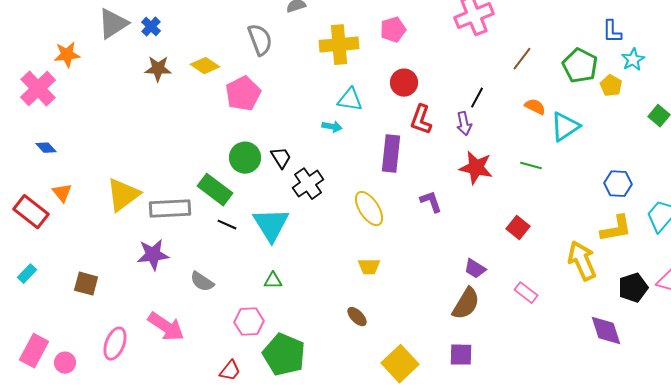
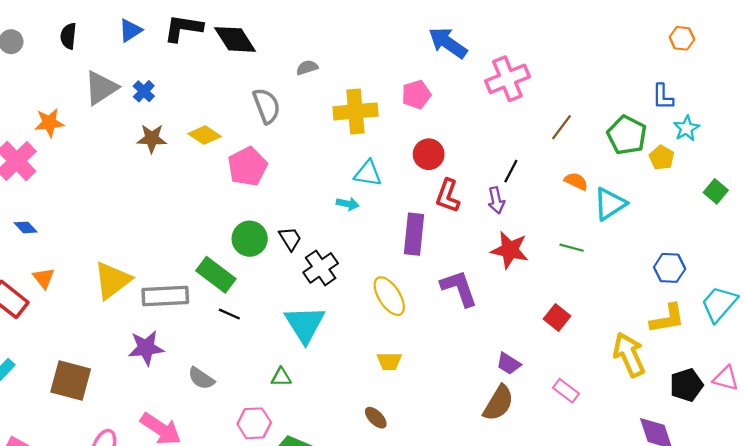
purple L-shape: (431, 202) -> (459, 288), size x1.5
cyan triangle: (271, 225) -> (305, 324), moved
brown square: (86, 284) -> (71, 381), size x1.5

